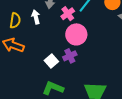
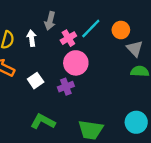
white square: (51, 61) -> (36, 81), moved

